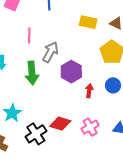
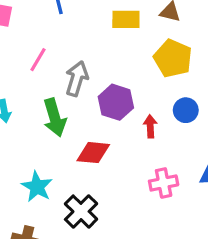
pink line: (29, 35) -> (38, 60), turned 42
red diamond: (60, 124) -> (93, 153), moved
pink cross: (90, 127) -> (164, 183), turned 30

